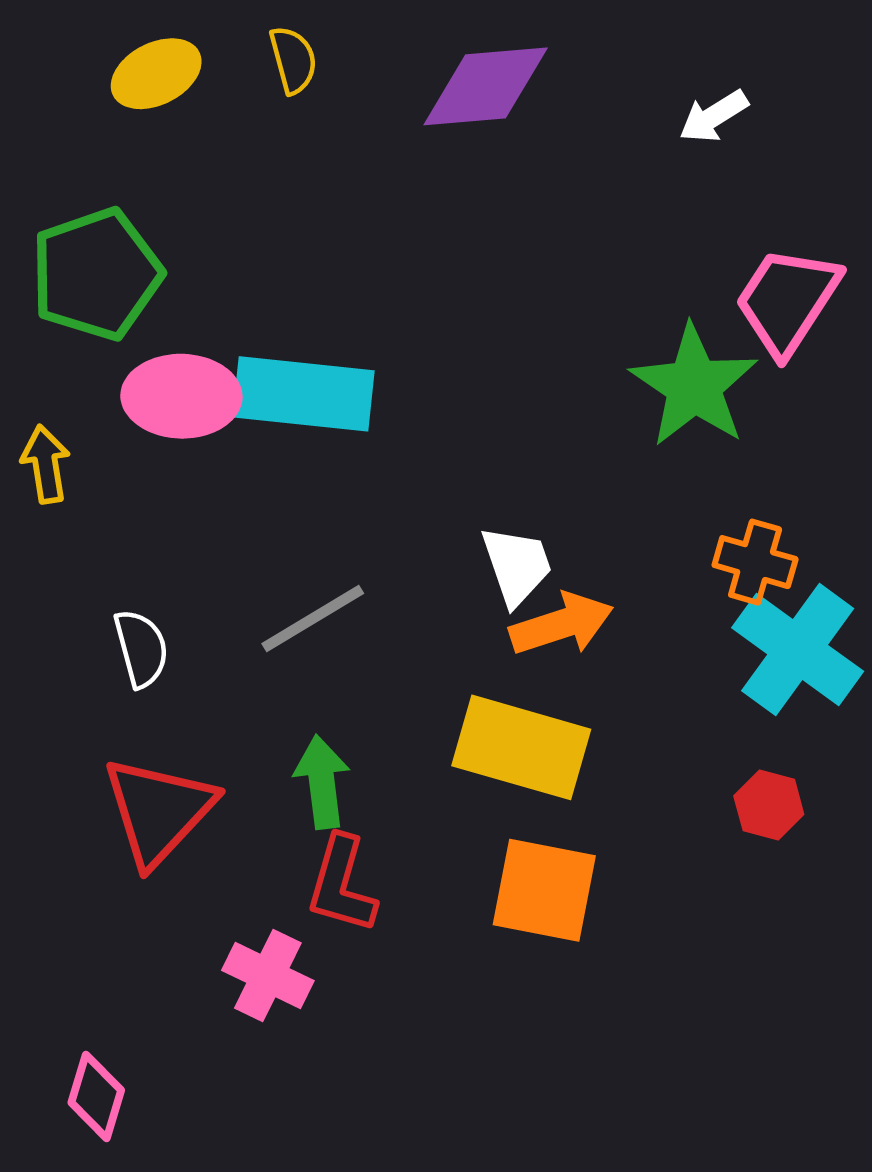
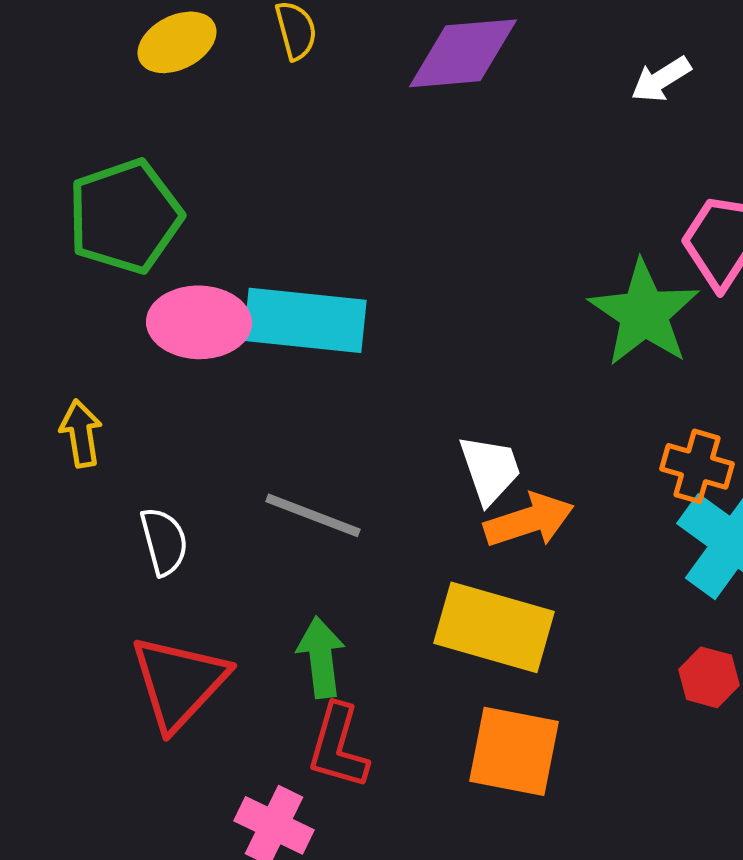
yellow arrow: (46, 464) -> (81, 433), moved
gray line: (313, 618) -> (313, 515), turned 52

